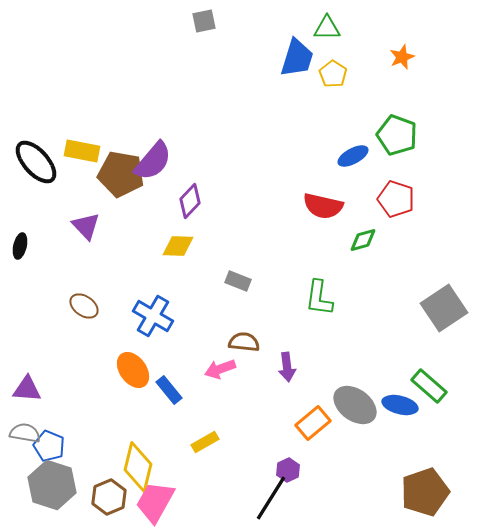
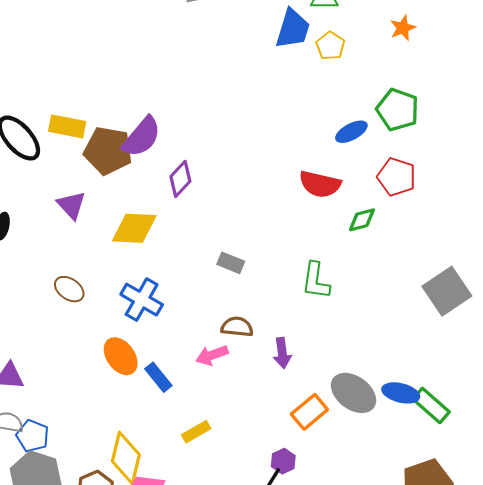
yellow diamond: (178, 246) -> (134, 228), moved, size x1.4
green rectangle: (429, 386) -> (431, 406), moved

